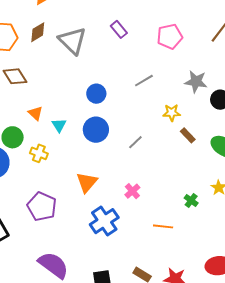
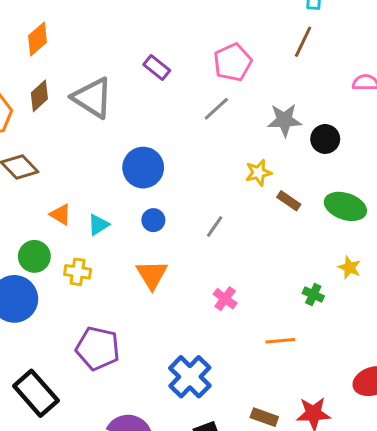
gray line: (144, 81) -> (216, 109), moved
blue circle: (96, 94) -> (143, 168), size x1.4
cyan triangle: (59, 125) -> (98, 225), turned 42
blue circle: (96, 130) -> (153, 220), size x0.6
orange triangle: (87, 182) -> (152, 275), moved
blue cross: (104, 221) -> (190, 377), moved

